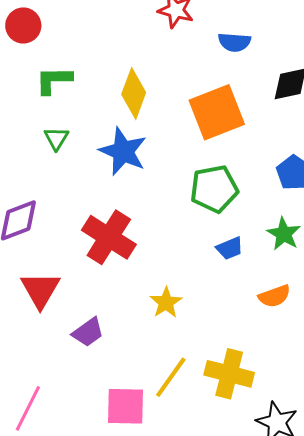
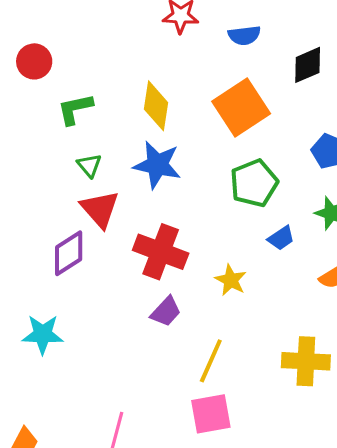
red triangle: (40, 290) -> (100, 209), moved
yellow star: (166, 303) -> (231, 280), moved
purple trapezoid: (88, 332) -> (166, 312), moved
yellow line: (171, 377) -> (211, 361), moved

